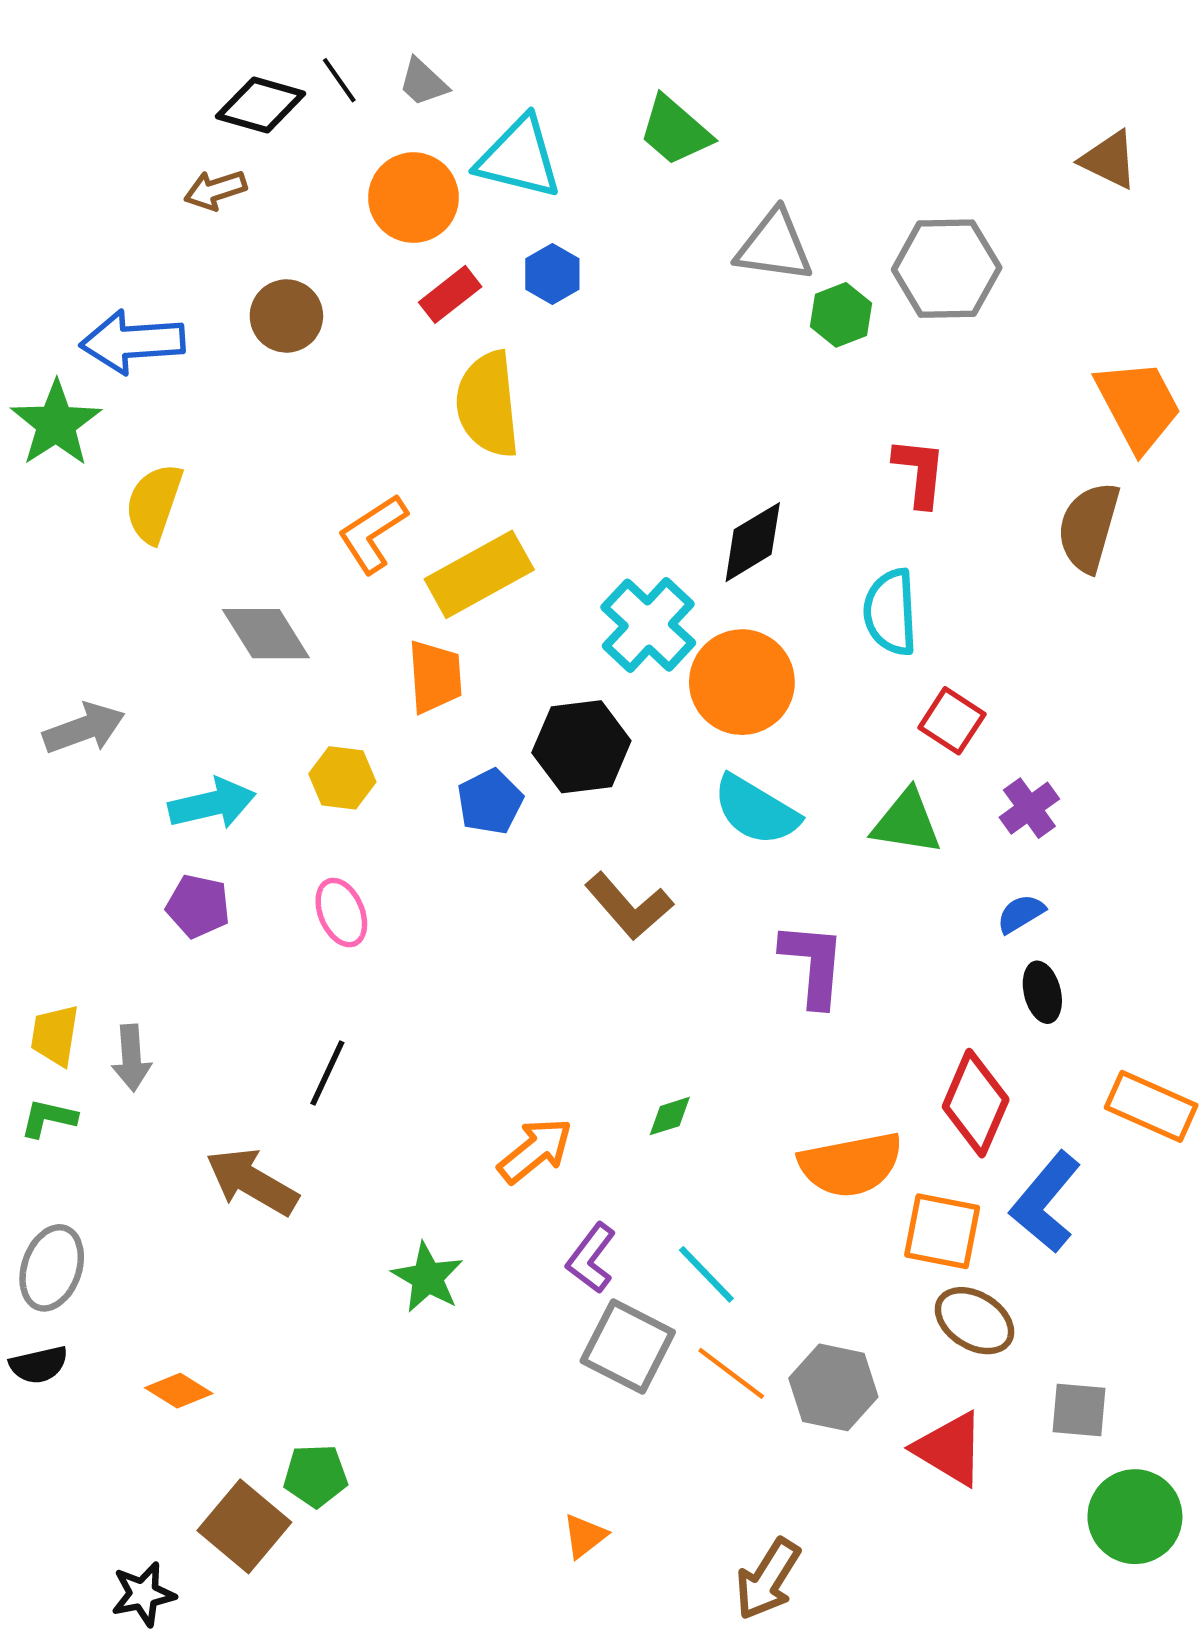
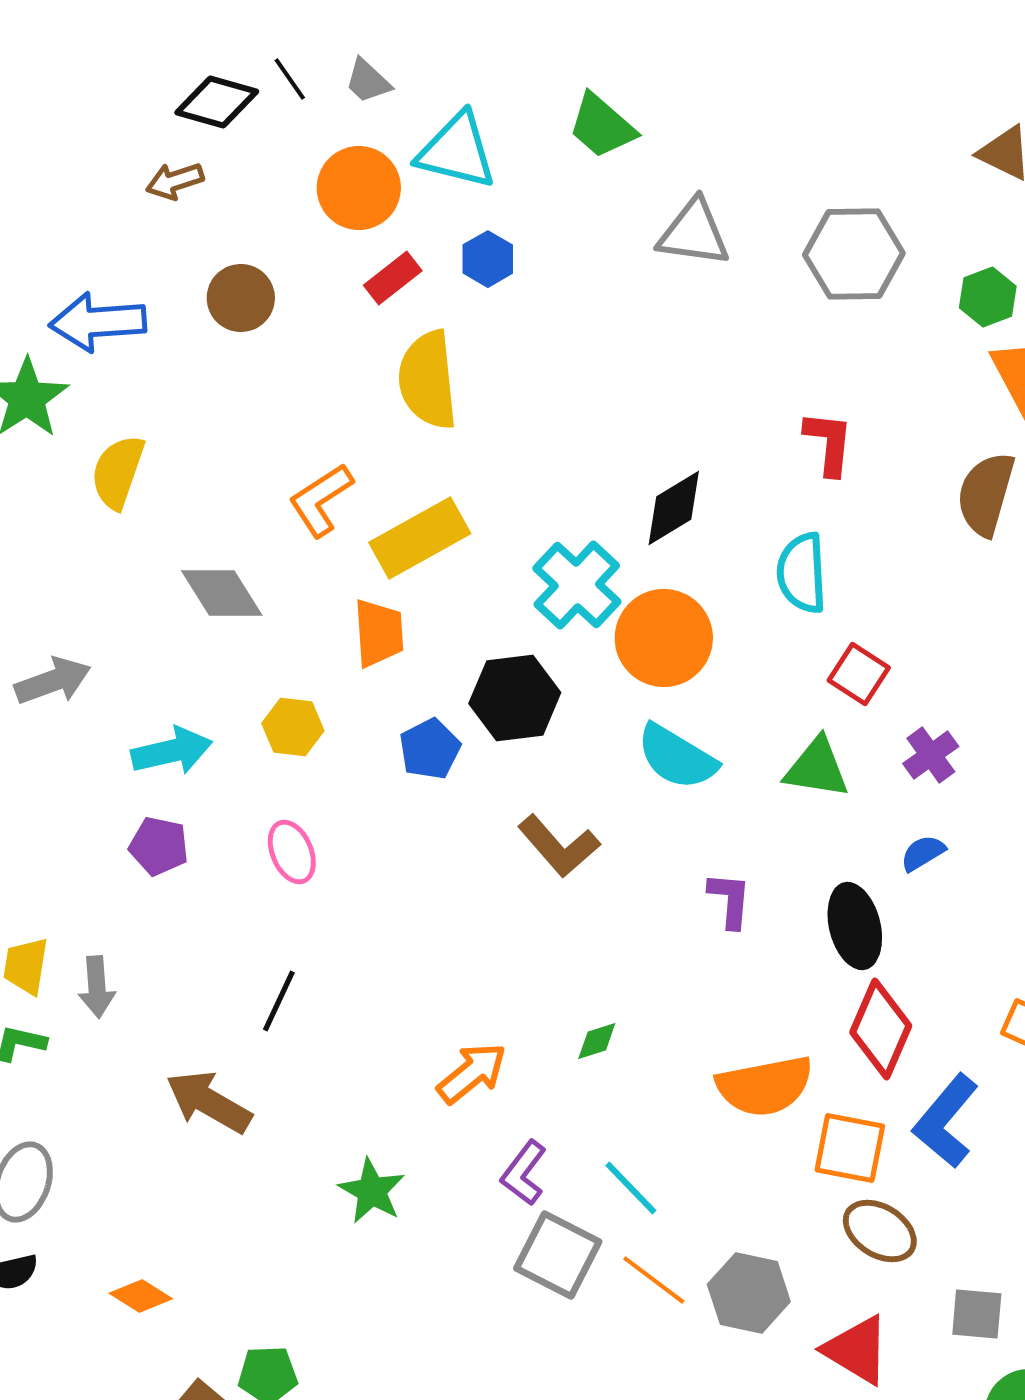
green hexagon: (841, 315) -> (988, 297), moved
purple L-shape: (813, 964) -> (730, 900), size x0.7
black ellipse: (1042, 992) -> (855, 926), moved, size x1.5

